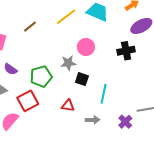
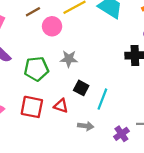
pink circle: (86, 47) -> (52, 26), moved
black square: (82, 79) -> (81, 88), moved
red square: (28, 101) -> (32, 107), moved, turned 30

